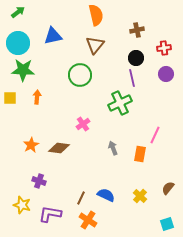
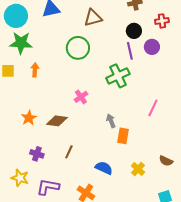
brown triangle: (95, 45) -> (93, 18), turned 36
purple circle: (166, 74) -> (152, 47), moved
orange rectangle: (140, 154) -> (123, 136), moved
brown semicircle: (168, 188) -> (166, 161), turned -104
brown line: (81, 198) -> (69, 152), moved

